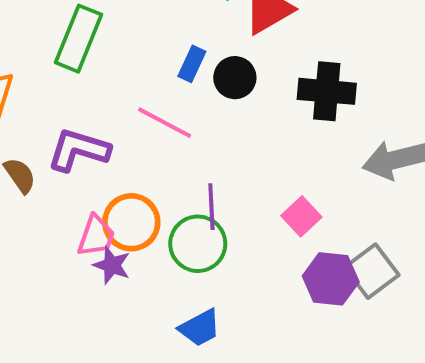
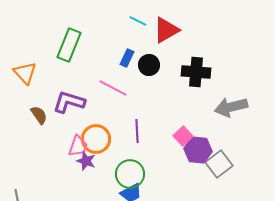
green circle: (198, 244) -> (130, 174), moved
purple hexagon: (331, 279) -> (198, 150), moved

